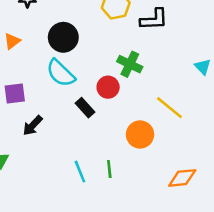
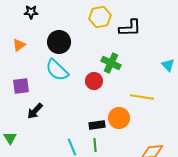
black rectangle: (85, 108) -> (97, 125), moved, turned -56
yellow line: (169, 108) -> (142, 97), turned -30

